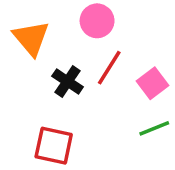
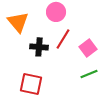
black cross: (68, 81) -> (39, 47), turned -30

